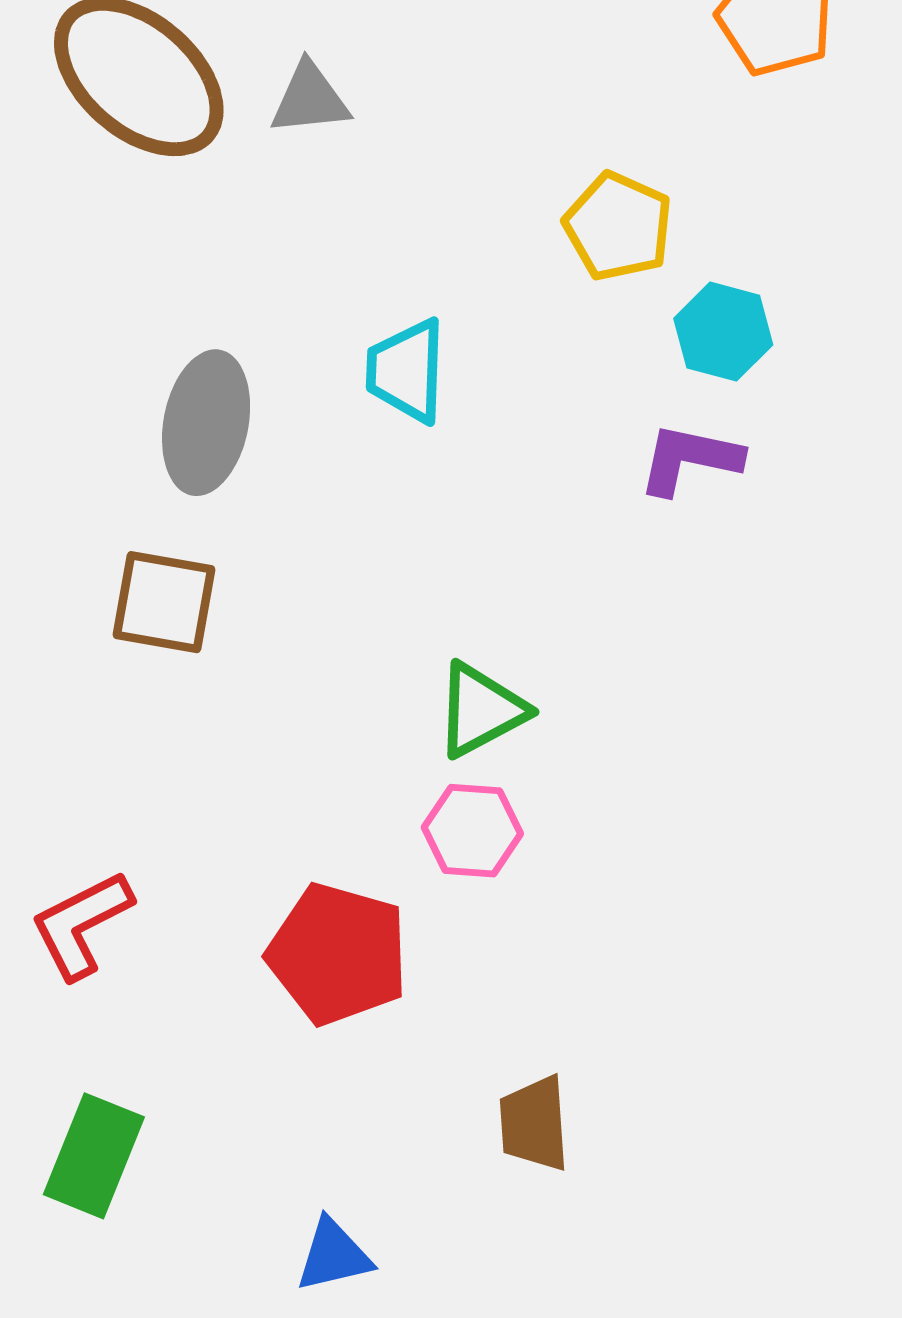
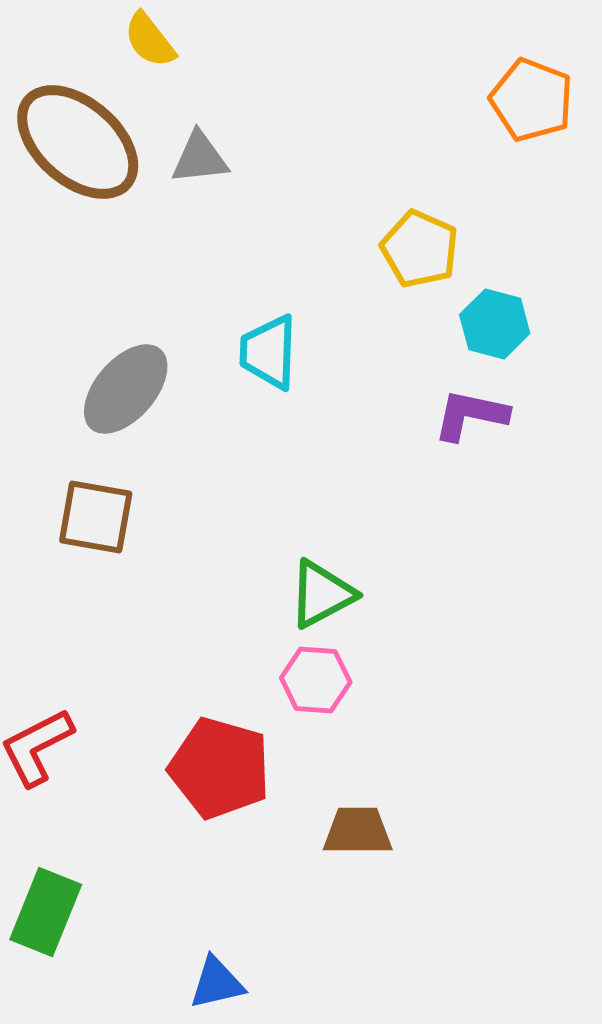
gray ellipse: (206, 423) -> (126, 389), turned 30
brown trapezoid: (534, 1124) -> (358, 831), moved, turned 94

